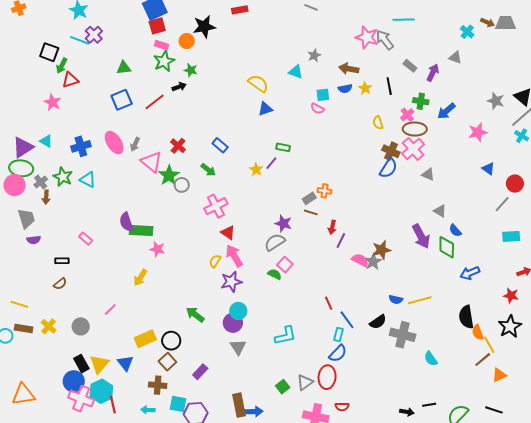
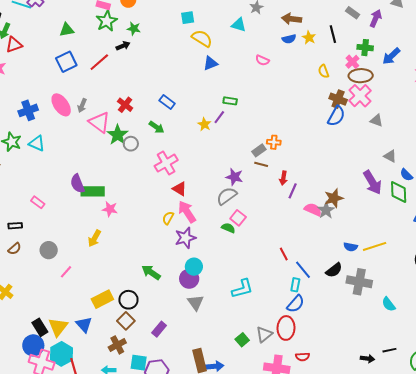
cyan square: (323, 95) -> (188, 18), moved
gray circle: (81, 326) -> (49, 250), moved
brown cross: (158, 385) -> (117, 345), turned -30

